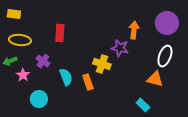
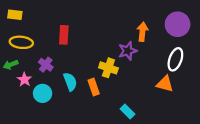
purple star: (120, 48) -> (128, 51), turned -30
cyan circle: (39, 99) -> (43, 93), moved
cyan rectangle: (143, 105) -> (128, 111), moved

